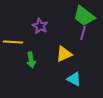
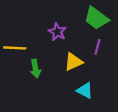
purple star: (40, 26) -> (57, 32), moved
purple line: (83, 33) -> (97, 47), moved

